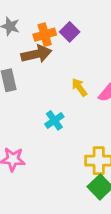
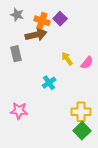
orange cross: (45, 35) -> (42, 21), turned 35

